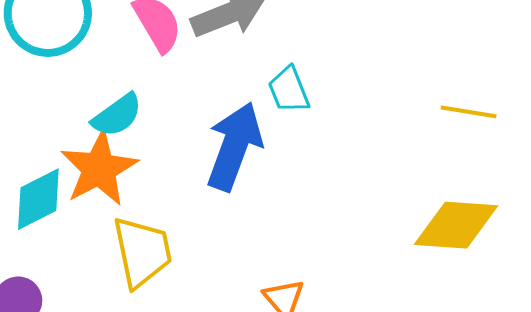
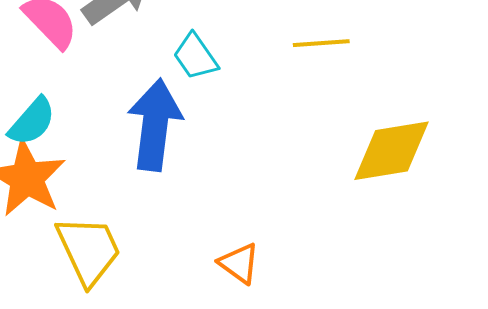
yellow line: (469, 112) -> (321, 43), moved

